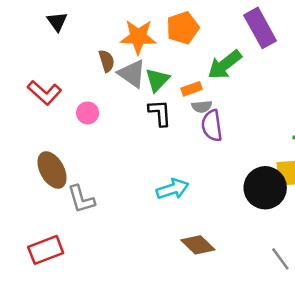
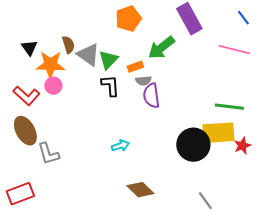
black triangle: (57, 22) -> (29, 48), moved
orange star: (138, 37) -> (50, 65), moved
red L-shape: (44, 93) -> (26, 96), moved
cyan arrow: (173, 189) -> (120, 146), size x0.7

